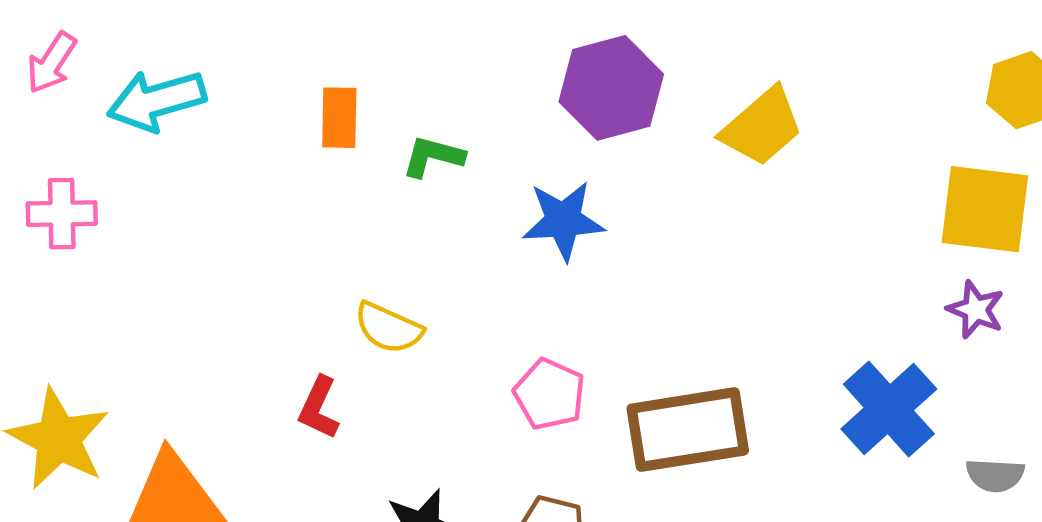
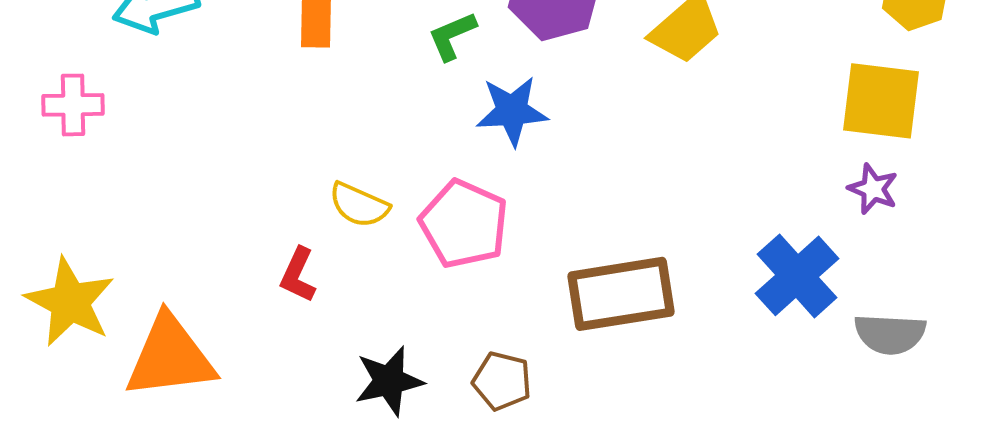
green L-shape: (433, 157) -> (452, 36), moved, turned -38
pink pentagon: (550, 394) -> (464, 224), moved, size x1.4
gray semicircle: (995, 475) -> (890, 334), size x1.4

